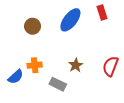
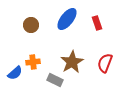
red rectangle: (102, 13) -> (97, 23), moved
brown star: (76, 65) -> (72, 62), size x1.6

